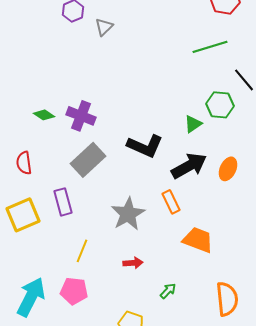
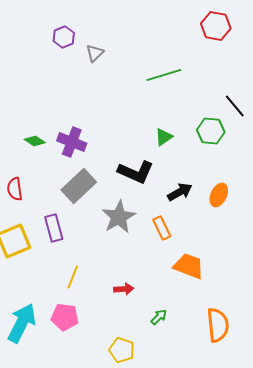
green line: (210, 47) -> (164, 75), moved
green triangle: (193, 124) -> (164, 137), moved
black arrow: (189, 166) -> (180, 192), size x0.7
gray star: (128, 214) -> (119, 217), moved

